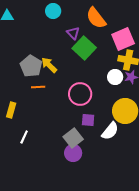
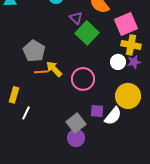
yellow arrow: (49, 65) -> (54, 69), moved
purple square: (88, 120) -> (97, 111), moved
white line: (24, 137) -> (26, 113), moved

